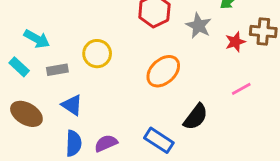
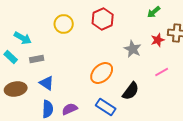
gray star: (199, 26) -> (133, 49), moved
yellow circle: (97, 54) -> (64, 24), moved
orange ellipse: (163, 71) -> (102, 73), moved
brown ellipse: (26, 114) -> (16, 89), turned -40

